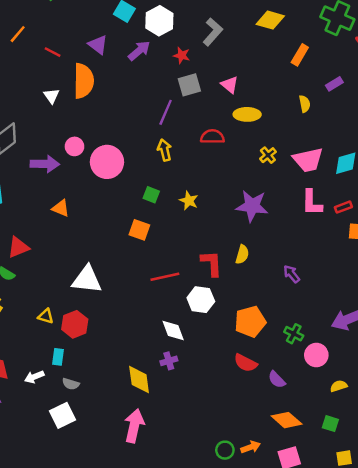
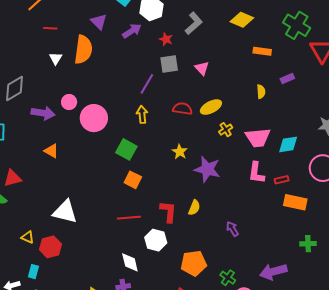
red line: (53, 52) -> (50, 28), moved, turned -32
orange rectangle: (300, 55) -> (262, 51), turned 60
yellow ellipse: (247, 114) -> (211, 107), moved, turned -35
green square: (151, 195) -> (126, 149), size x1.5
yellow star: (189, 201) -> (180, 152), moved
orange square: (139, 230) -> (133, 180), moved

